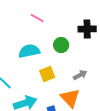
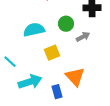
gray arrow: (80, 75) -> (83, 37), moved

